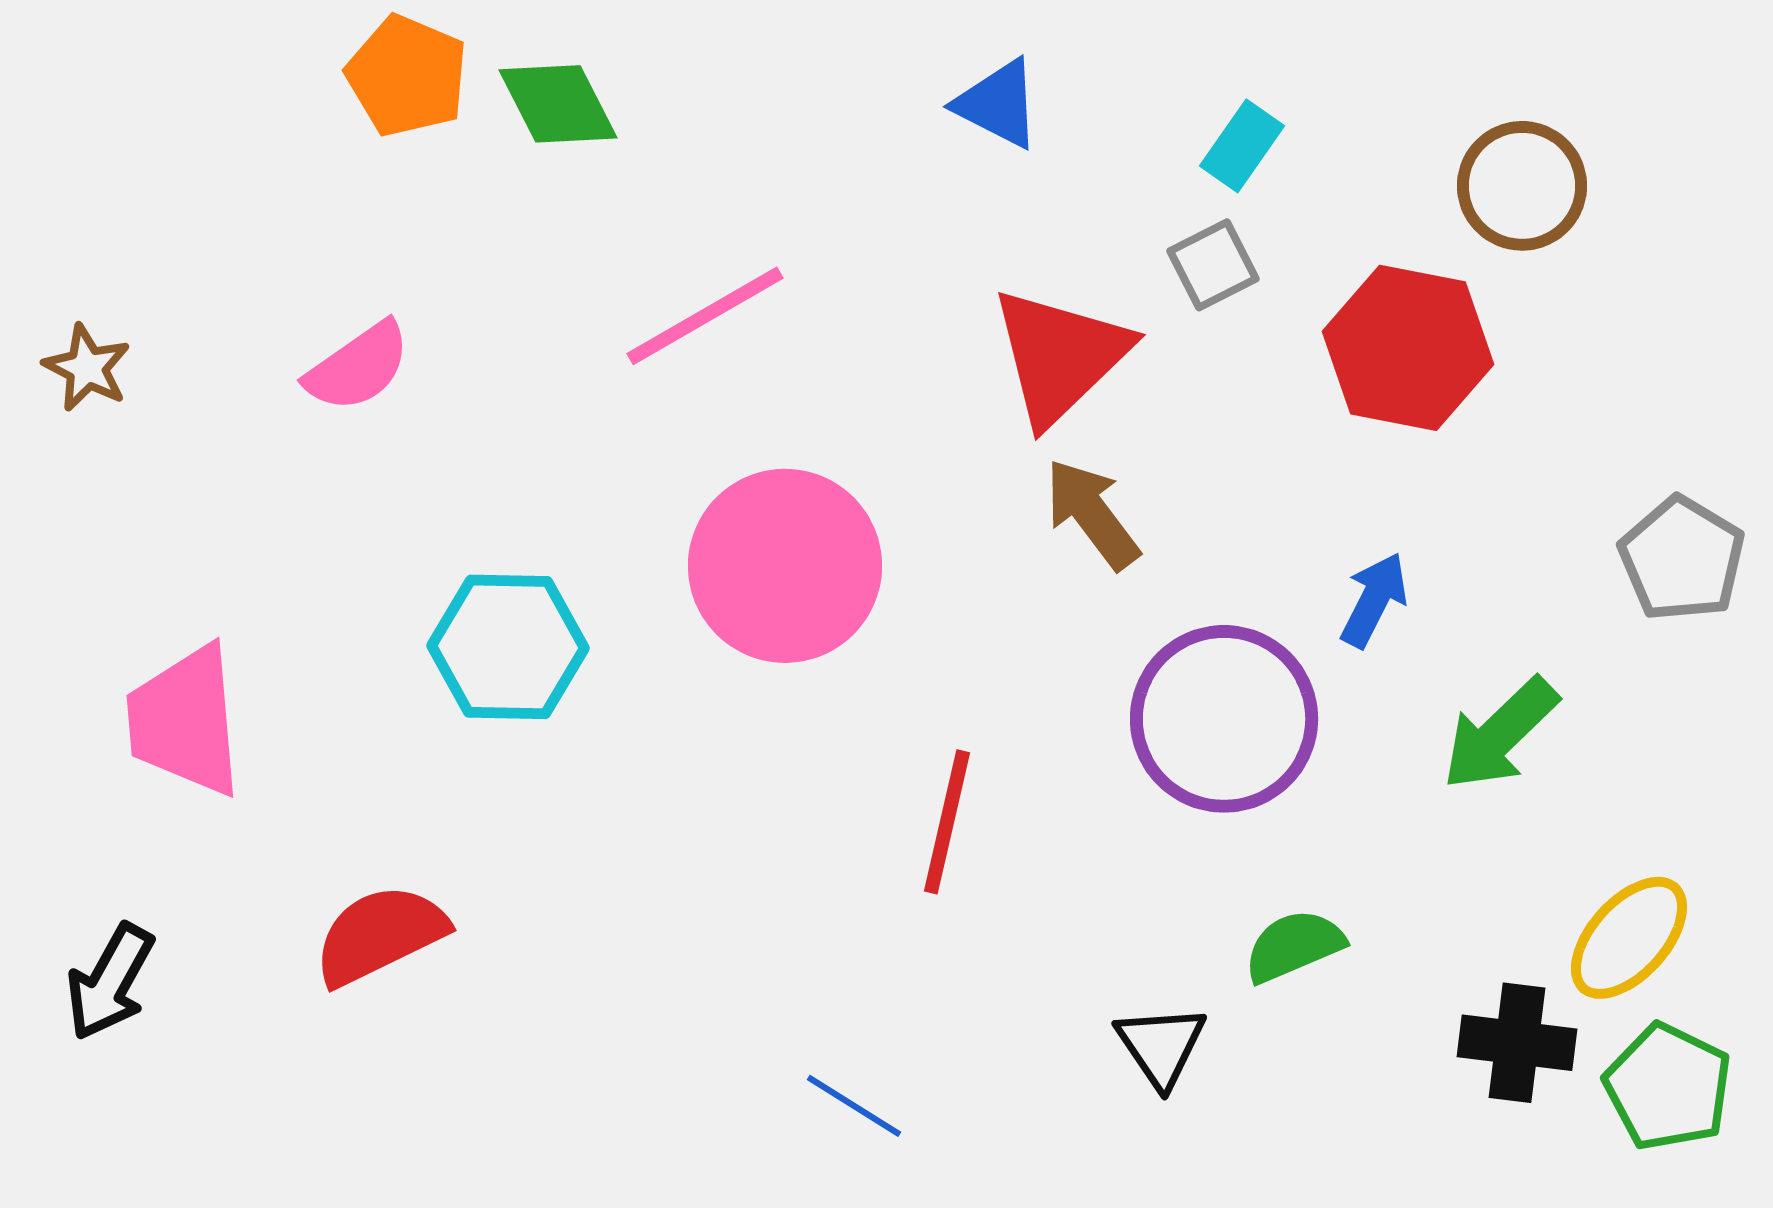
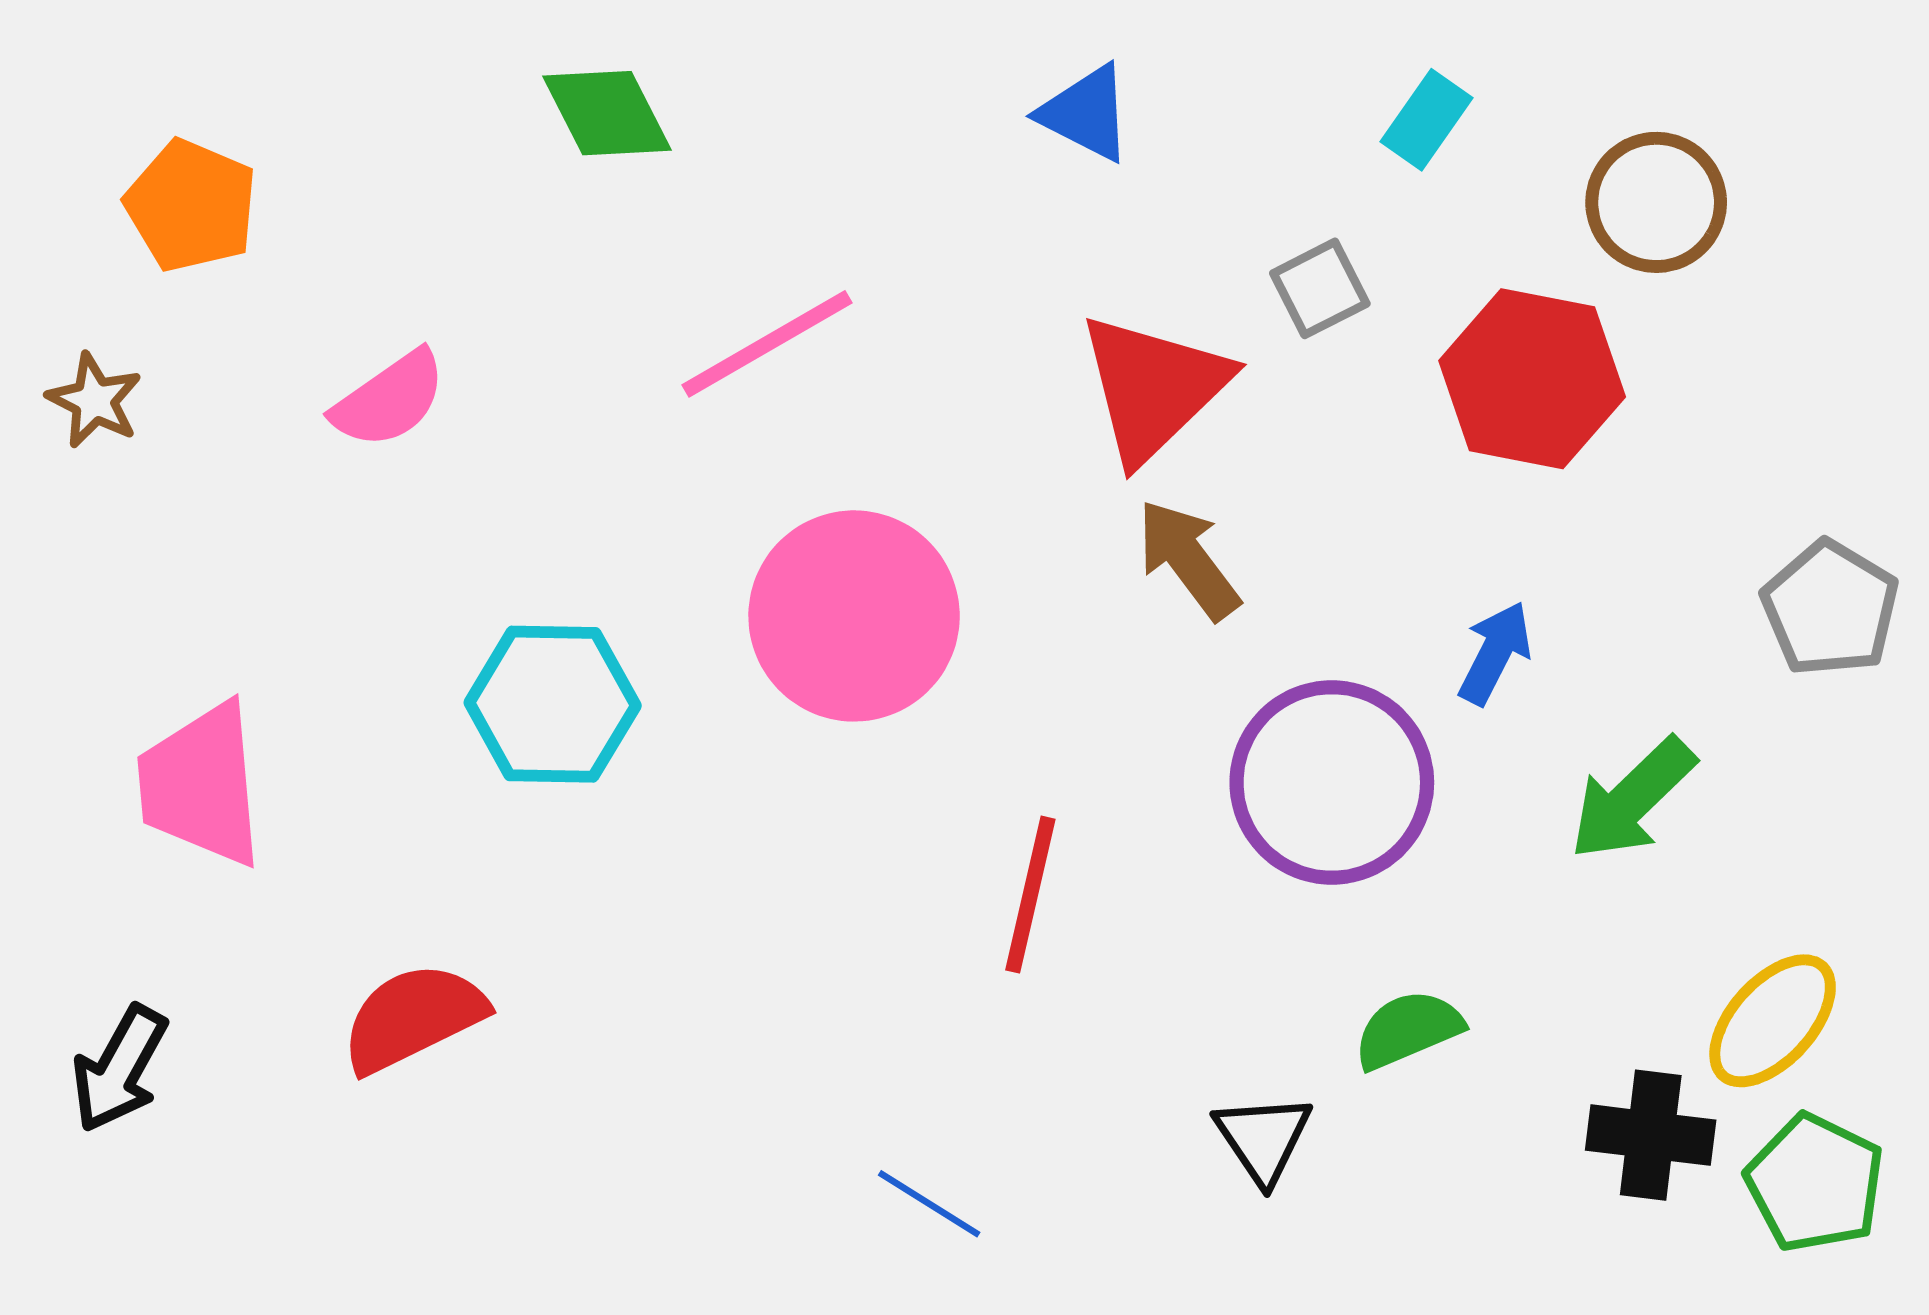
orange pentagon: (407, 76) -> (191, 206), moved
cyan rectangle: (1242, 146) -> (1426, 120), moved

